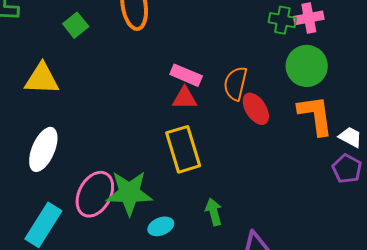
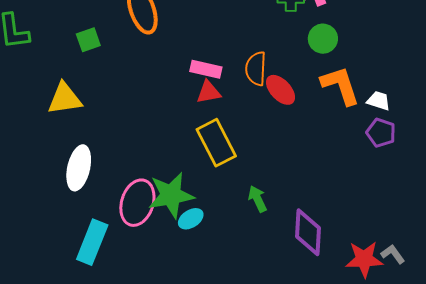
green square: (76, 25) -> (88, 40), turned 30
green circle: (307, 66) -> (323, 39), size x0.7
cyan ellipse: (161, 226) -> (191, 219), moved

